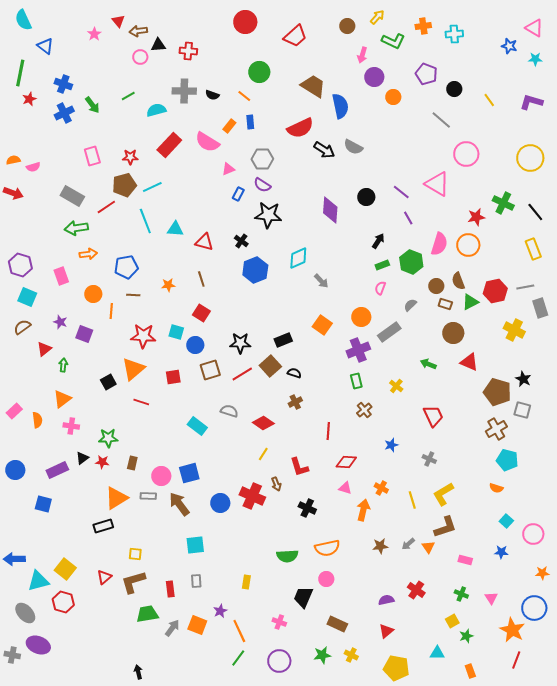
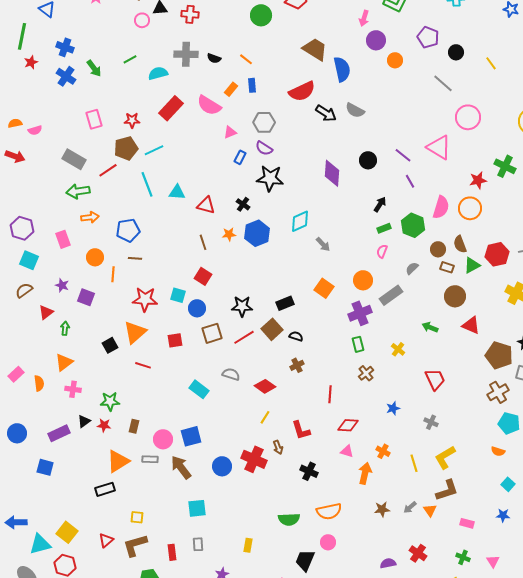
green circle: (259, 72) -> (261, 15), moved
blue cross: (64, 113) -> (66, 76), turned -30
orange star: (168, 285) -> (229, 234), moved

